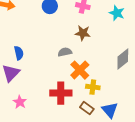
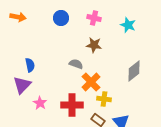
gray semicircle: (65, 52) -> (76, 64), turned 32
pink star: (20, 102) -> (40, 103), moved

